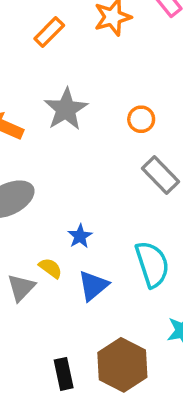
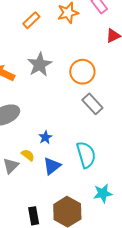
orange circle: (141, 119) -> (82, 72), size x1.6

